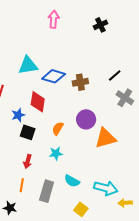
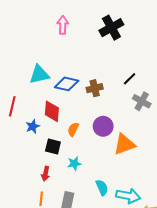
black cross: (100, 25) -> (111, 28), size x1.6
orange semicircle: (58, 128) -> (73, 129), moved
black square: (28, 132) -> (53, 146), moved
cyan semicircle: (72, 181) -> (102, 187), moved, turned -140

